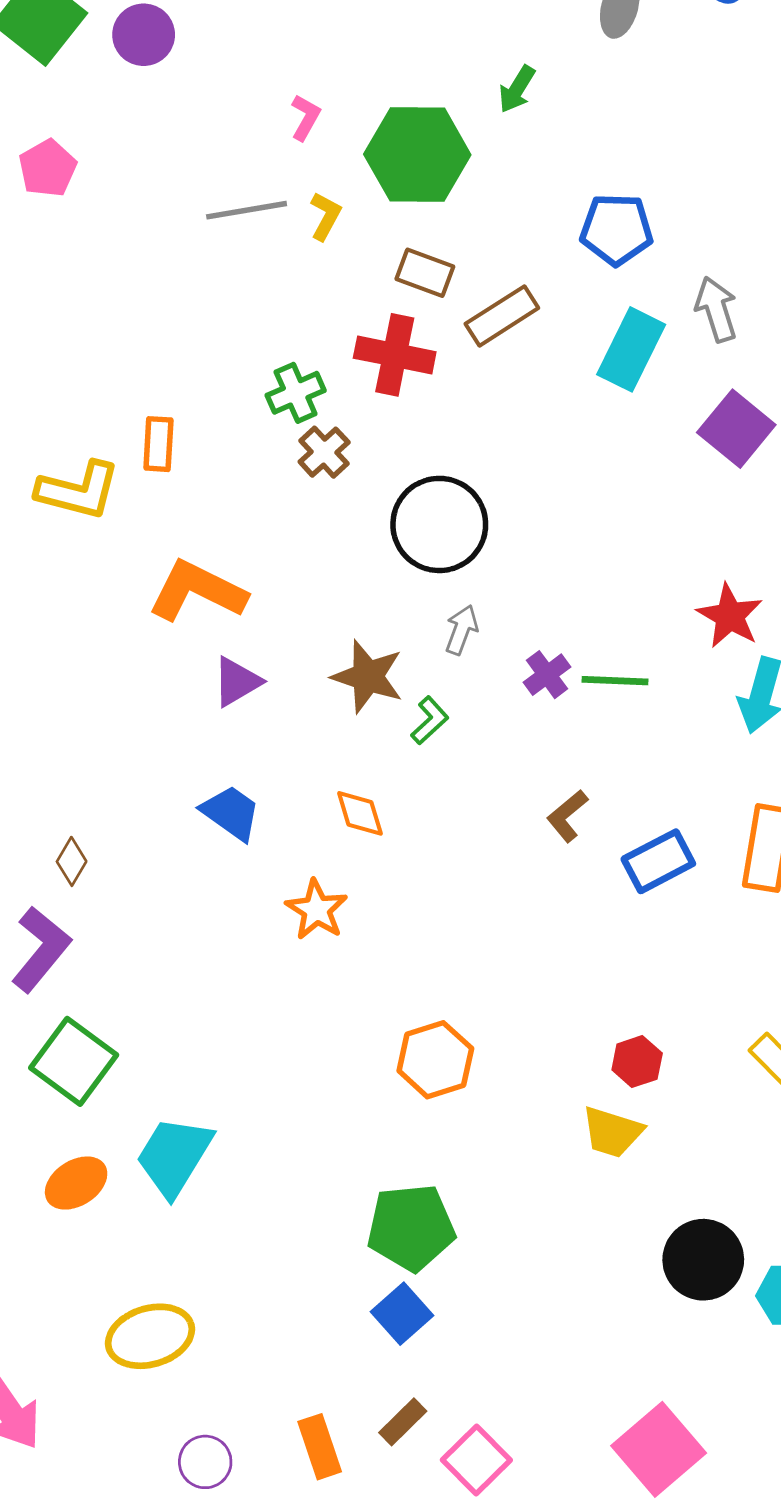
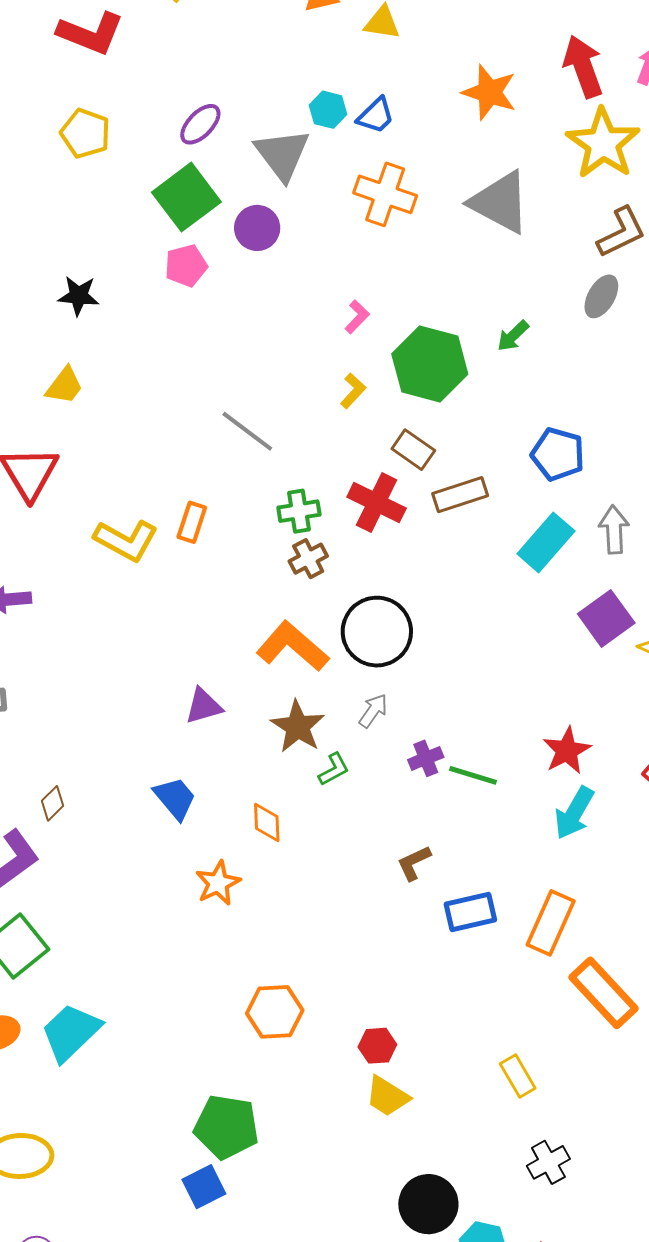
pink pentagon: (48, 168) -> (186, 266), moved
gray line: (247, 210) -> (247, 431), moved, turned 32
orange L-shape: (197, 591) -> (292, 646), moved
red hexagon: (637, 1062) -> (377, 1046), moved

